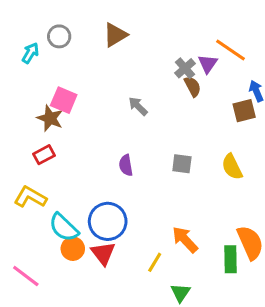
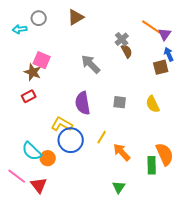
cyan arrow: (30, 53) -> (20, 29), turned -128
purple triangle: (208, 64) -> (165, 34), moved
gray arrow: (138, 106) -> (91, 64), size x1.5
purple semicircle: (126, 165) -> (83, 103), size x1.6
yellow L-shape: (30, 197) -> (62, 124), moved
cyan semicircle: (64, 227) -> (32, 151), moved
red triangle: (103, 253) -> (39, 185), moved
yellow line: (155, 262) -> (102, 137), moved

